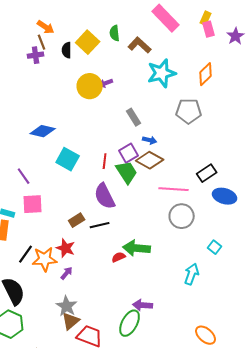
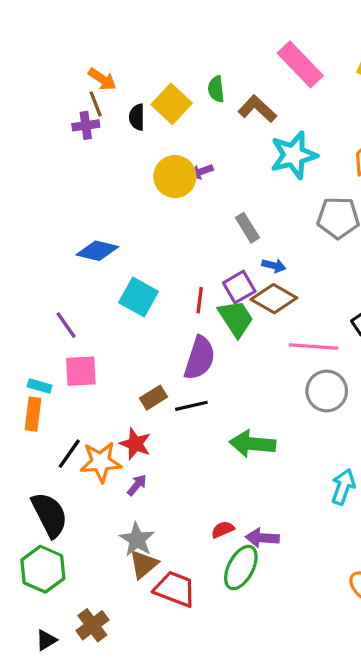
purple semicircle: (105, 196) -> (200, 358), turned -136
red semicircle: (119, 257) -> (223, 530), moved

